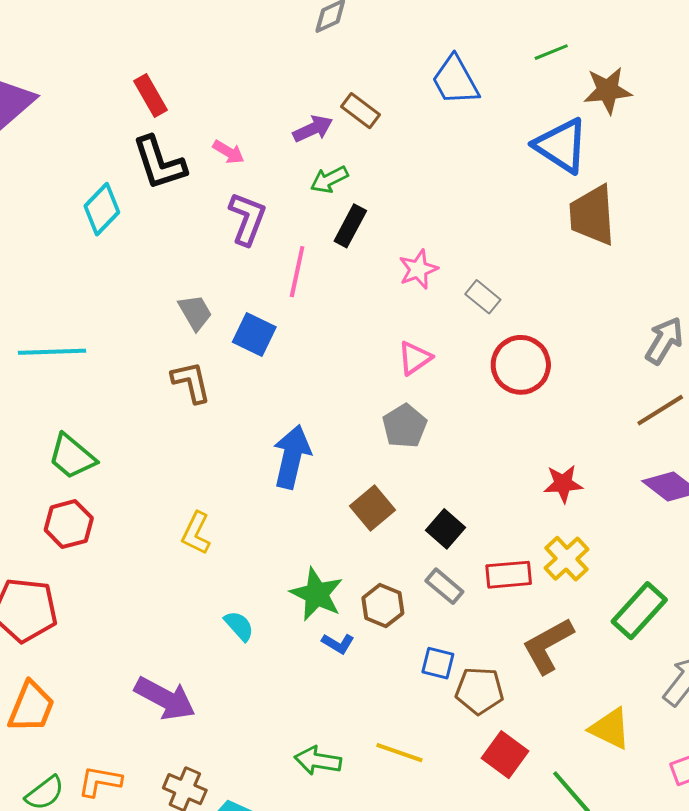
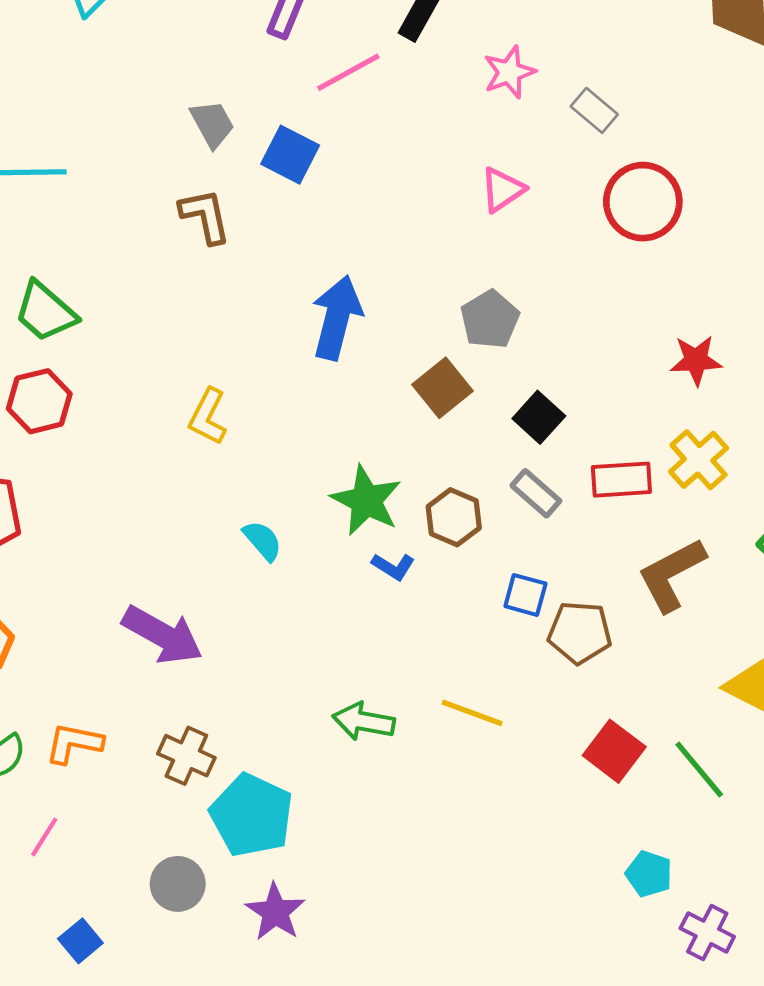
pink line: (297, 272) -> (348, 72), turned 48
gray pentagon: (405, 426) -> (490, 319), moved
red square: (505, 755) -> (614, 751), moved

